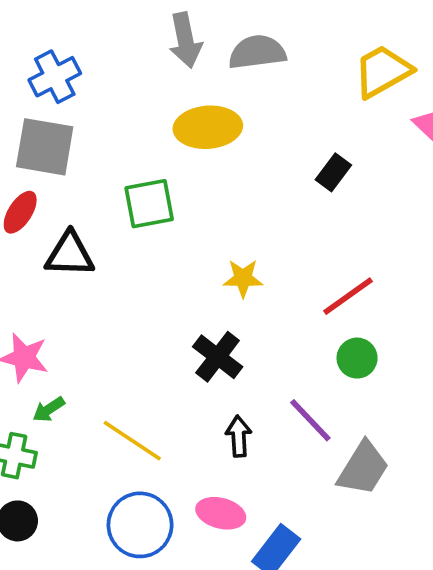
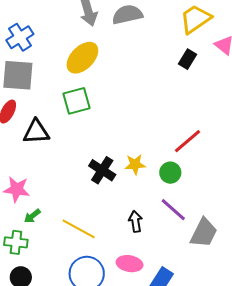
yellow ellipse: (208, 127) -> (82, 58), moved, turned -36
black rectangle: (333, 172) -> (188, 59), moved
yellow star: (243, 278) -> (135, 164), moved
black cross: (218, 357) -> (102, 170), moved
green circle: (357, 358) -> (170, 173), moved

